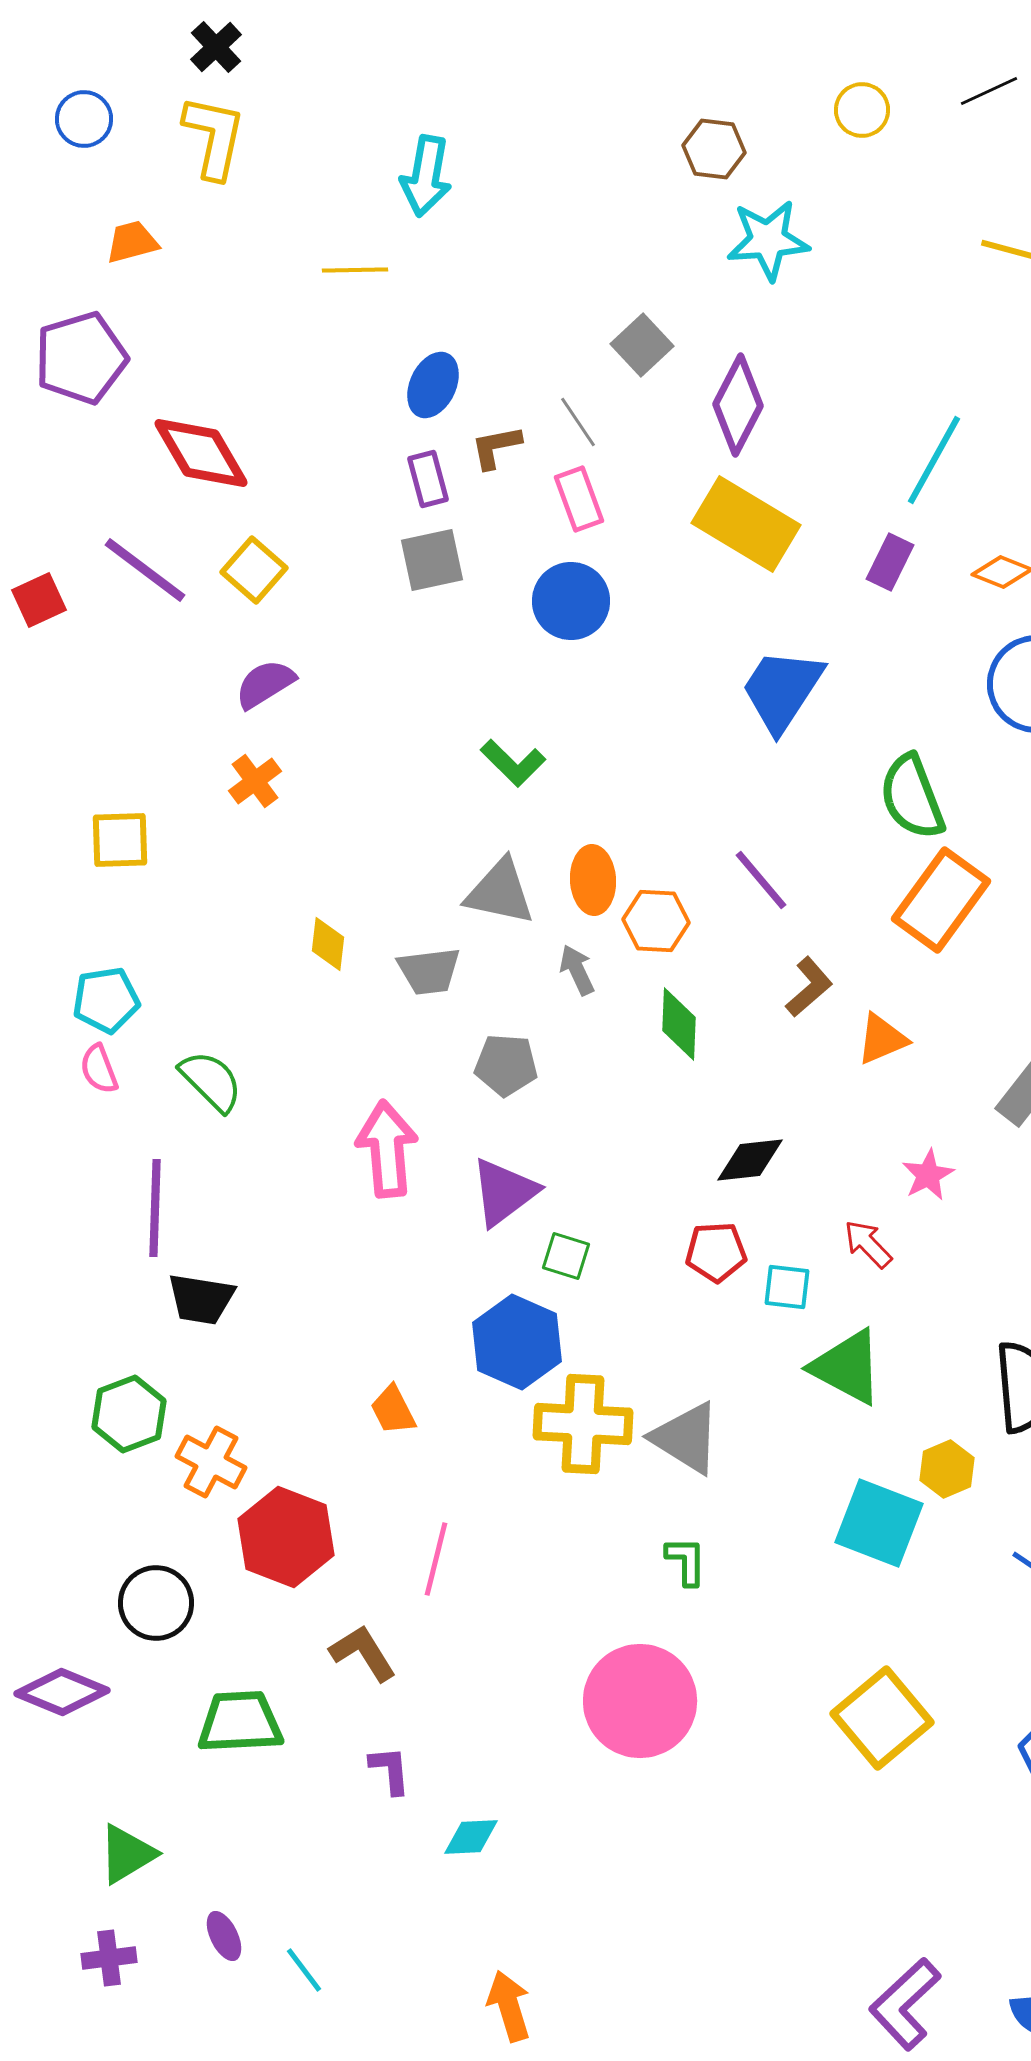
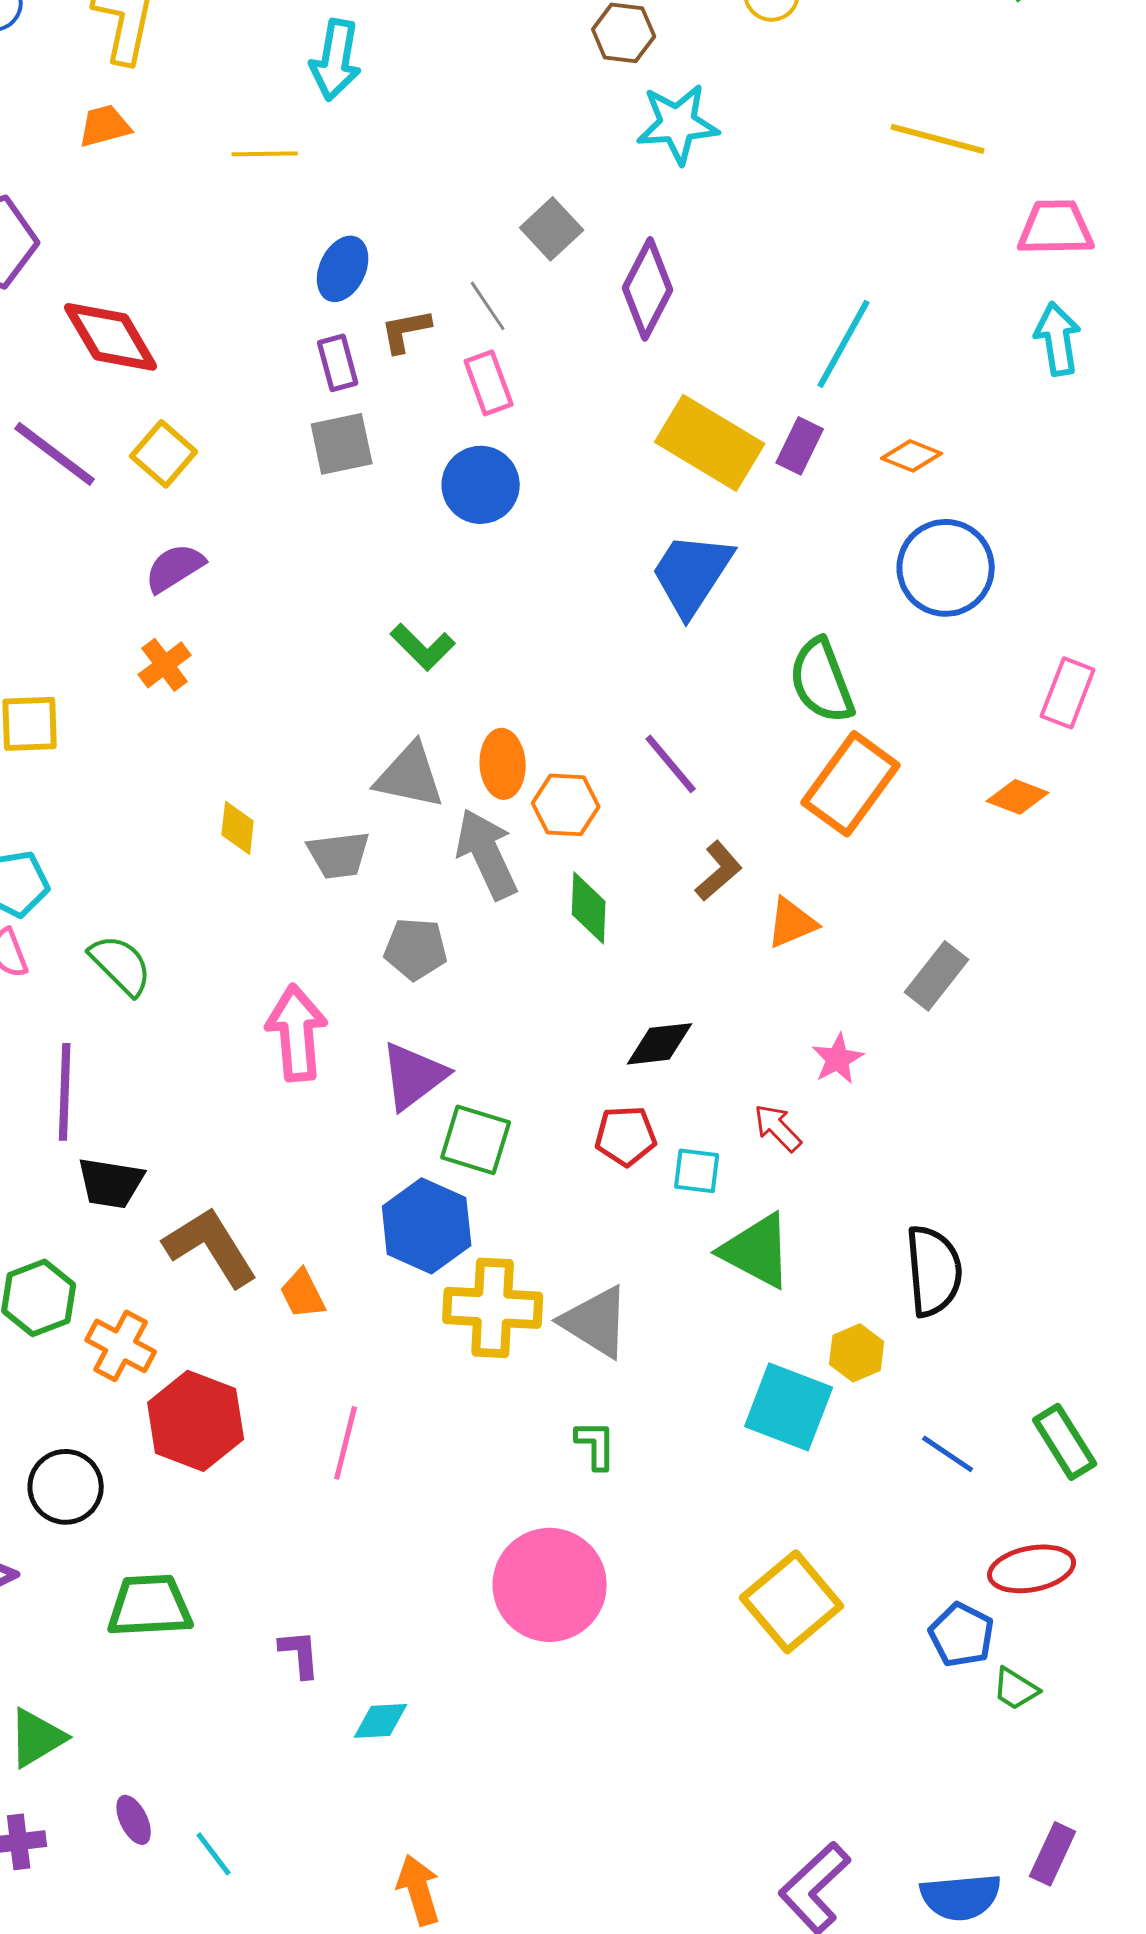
orange trapezoid: (132, 242) -> (105, 126), moved
yellow rectangle: (746, 524) -> (710, 443), moved
gray arrow: (577, 970) -> (487, 854), size x1.8
green square: (566, 1256) -> (476, 1140), size x1.5
brown L-shape: (363, 1653) -> (211, 1247), moved, size x1.4

